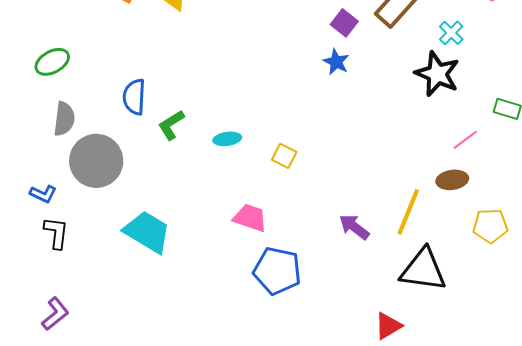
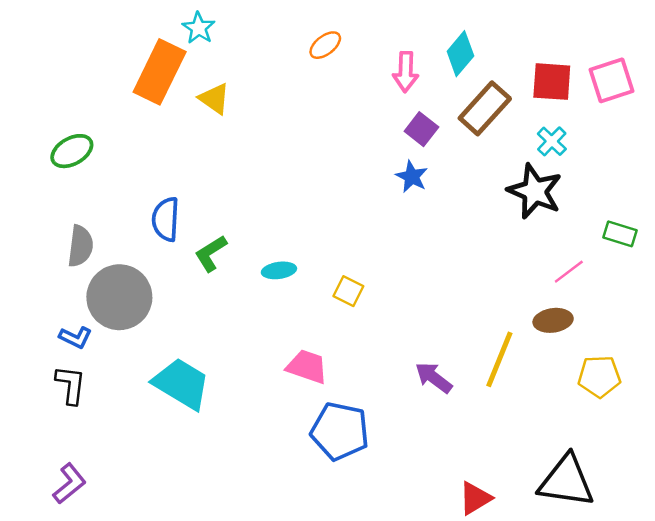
green ellipse: (52, 62) -> (72, 151), moved
blue L-shape: (43, 194) -> (76, 337), moved
black triangle: (423, 270) -> (566, 481), moved

